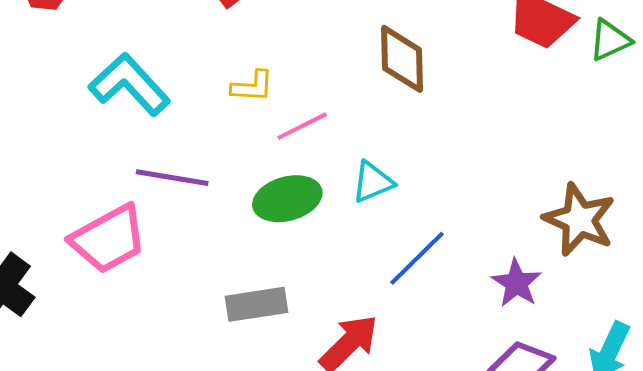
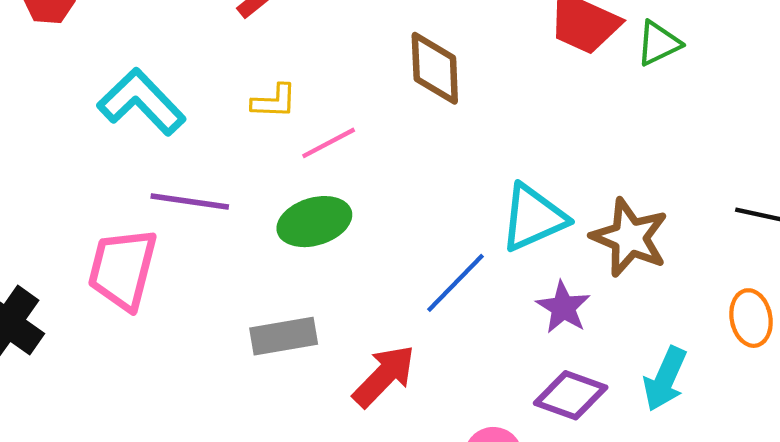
cyan triangle: (373, 182) -> (533, 218), moved, size x1.5
pink trapezoid: (109, 239) -> (123, 269), turned 134

